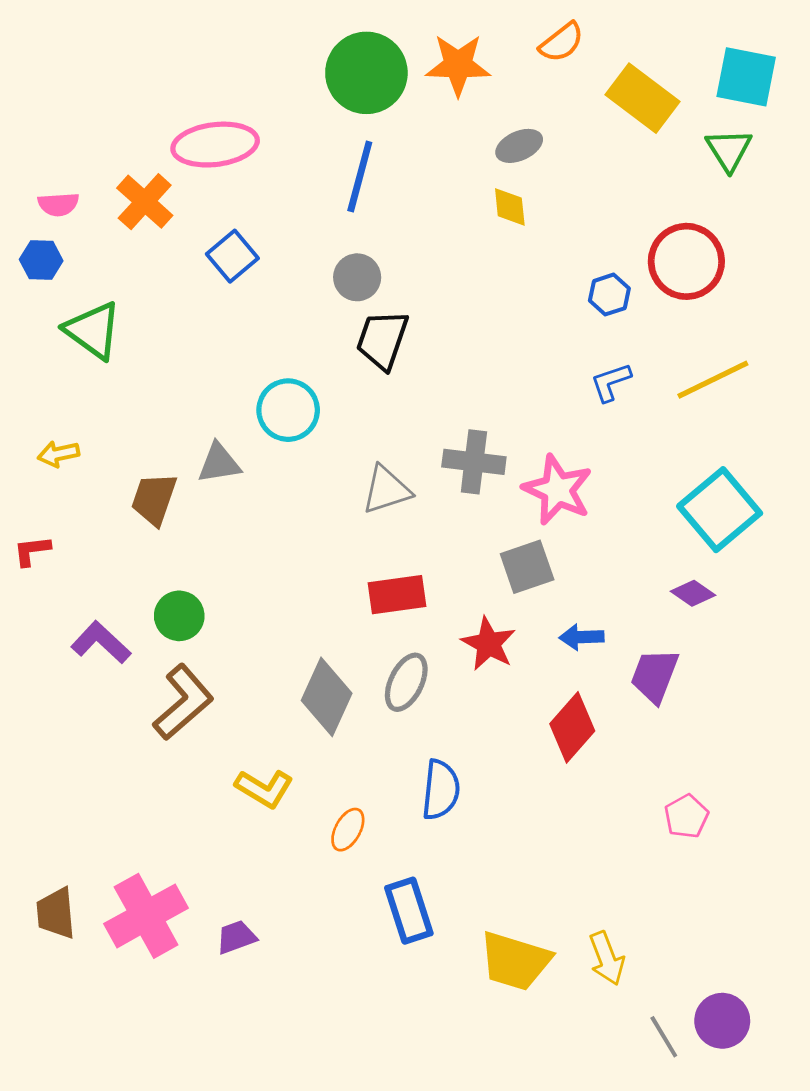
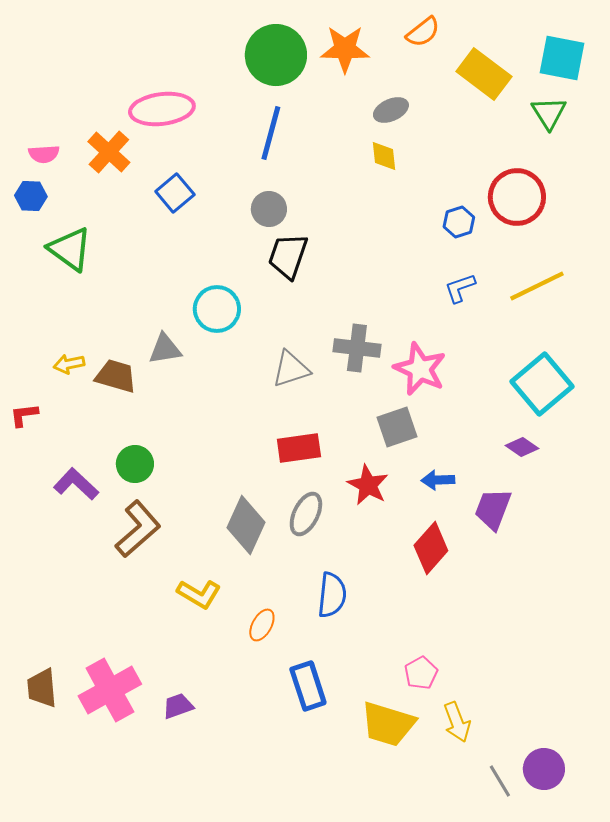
yellow arrow: (58, 454) -> (69, 364), moved
brown trapezoid: (154, 499) -> (116, 376), turned 87
pink pentagon: (686, 816) -> (421, 673), moved

